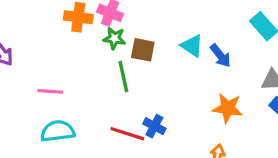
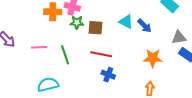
green line: (123, 76) -> (65, 55), moved
pink line: (50, 91) -> (39, 47), moved
red line: (127, 134) -> (101, 54), moved

